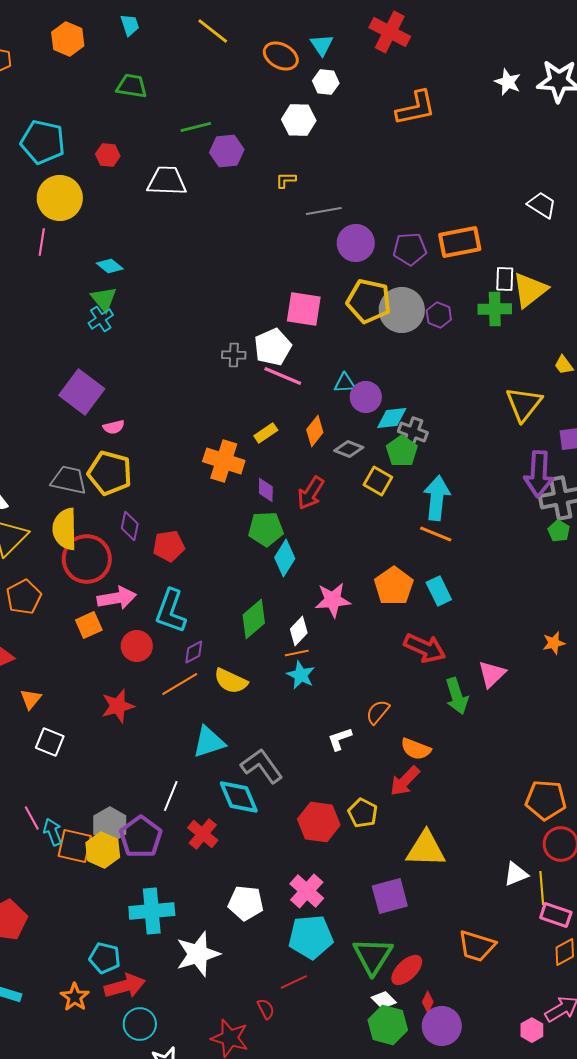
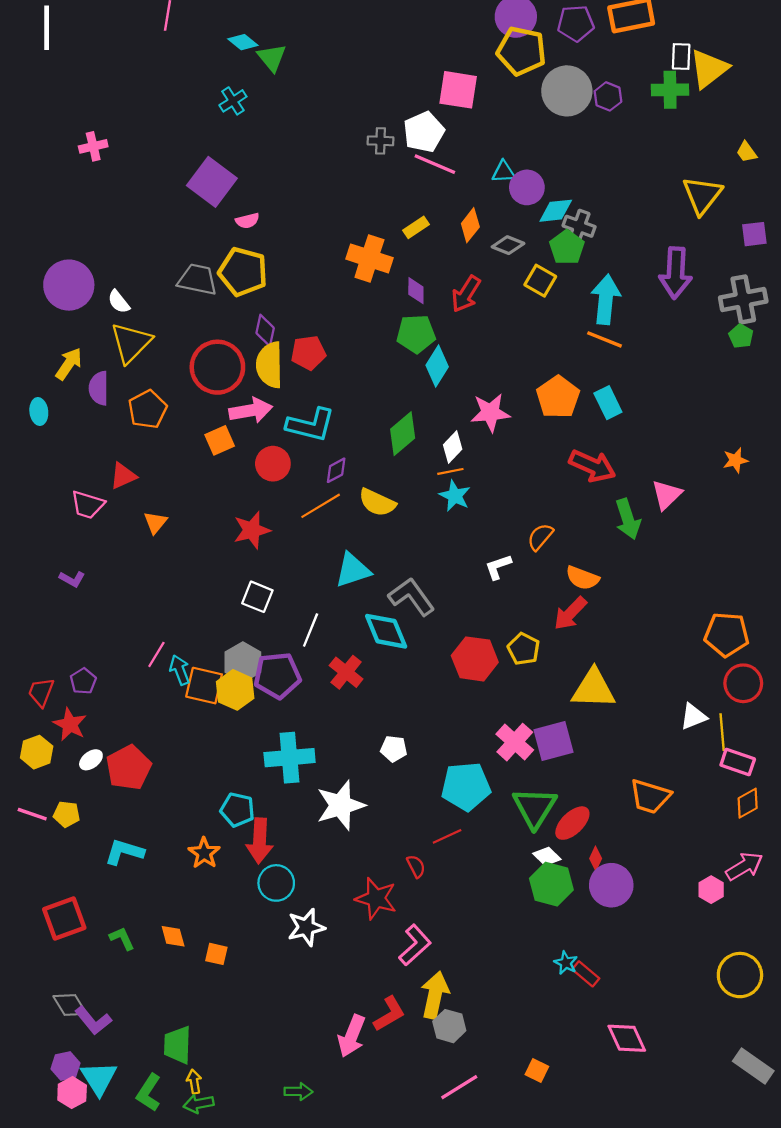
green triangle: (104, 299) -> (272, 58), moved
yellow pentagon: (369, 301) -> (521, 51), moved
purple arrow: (539, 474) -> (676, 273), moved
yellow semicircle: (65, 529) -> (270, 365), moved
cyan L-shape: (171, 611) -> (311, 425), turned -96
white square: (50, 742) -> (257, 597), moved
pink line: (32, 818) -> (156, 654), turned 60
purple pentagon: (141, 837) -> (277, 676), turned 30
pink cross: (307, 891) -> (515, 742), moved
white pentagon: (246, 903) -> (394, 749), size x0.7
red arrow: (125, 986) -> (260, 841), turned 108

